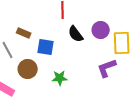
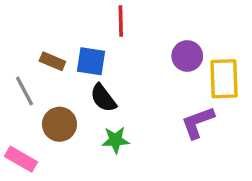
black semicircle: (76, 34) -> (103, 98), moved
blue square: (46, 47) -> (91, 61), moved

